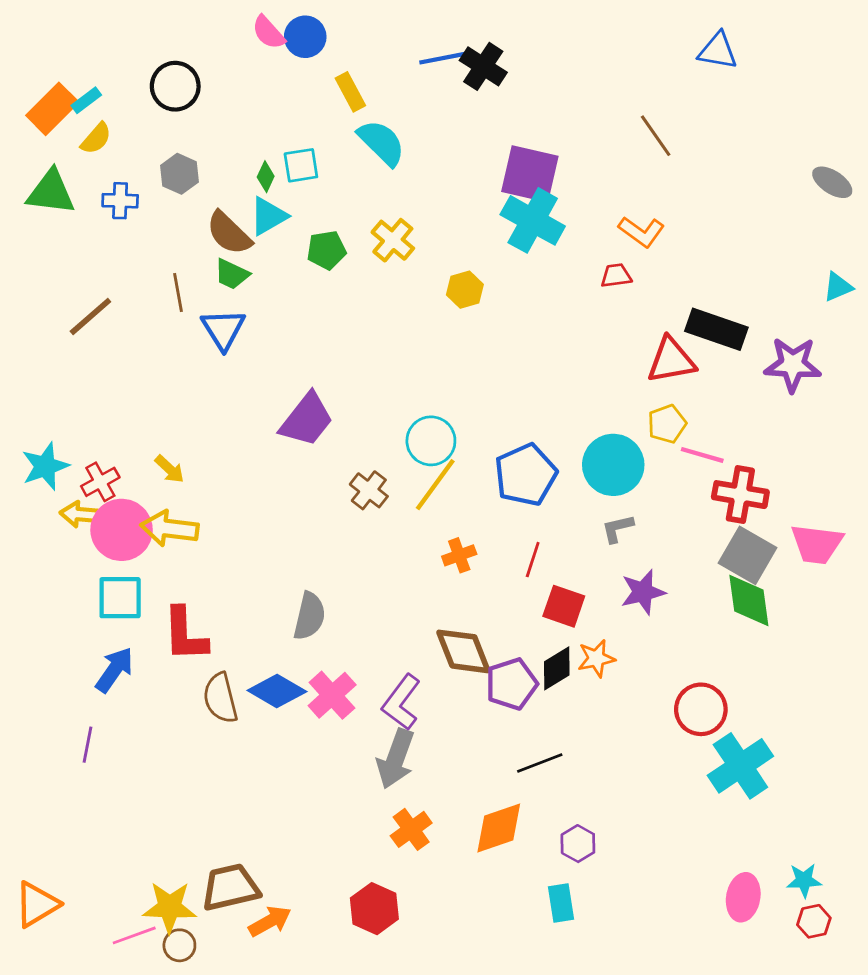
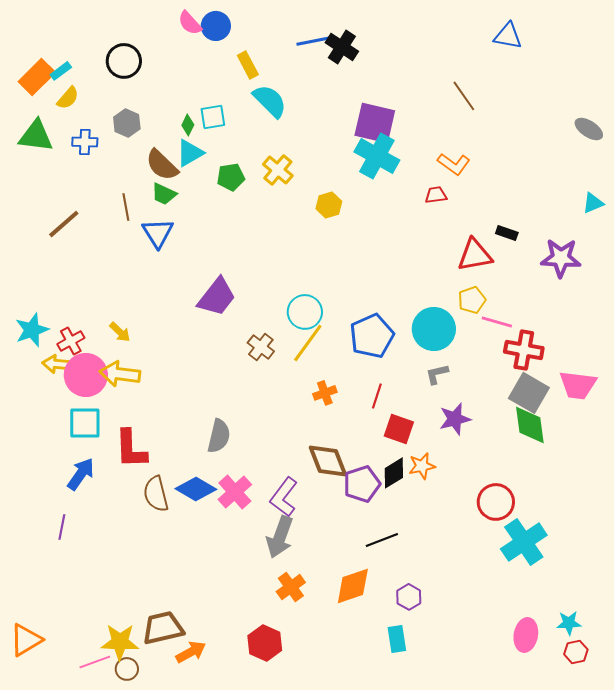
black rectangle: (716, 329) -> (507, 233), size x0.5

